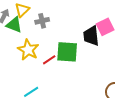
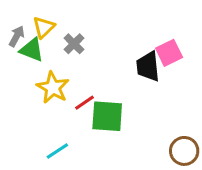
gray cross: (42, 21) -> (74, 44), turned -32
green square: (67, 52) -> (107, 116), moved

